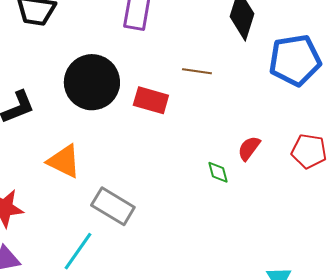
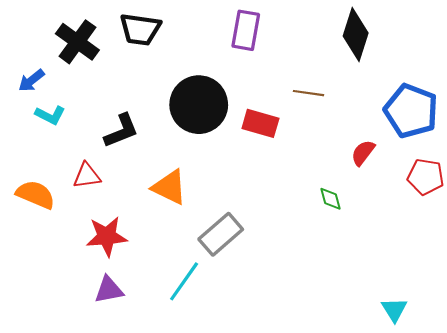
blue pentagon: (295, 60) -> (411, 111), moved, turned 30
red semicircle: (249, 148) -> (363, 153), moved
gray rectangle: (113, 206) -> (221, 234), turned -72

